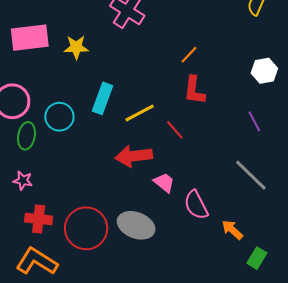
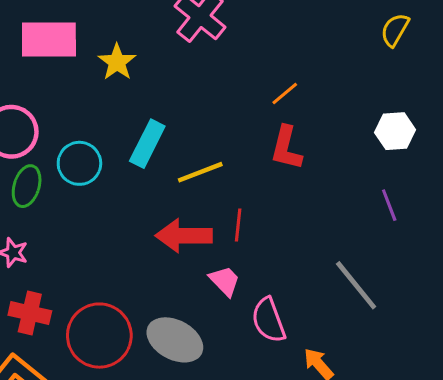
yellow star: (76, 47) -> (117, 62), turned 30
purple line: (254, 121) -> (389, 205), moved
red line: (175, 130) -> (238, 225), moved, turned 40

